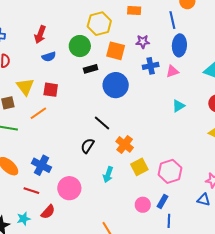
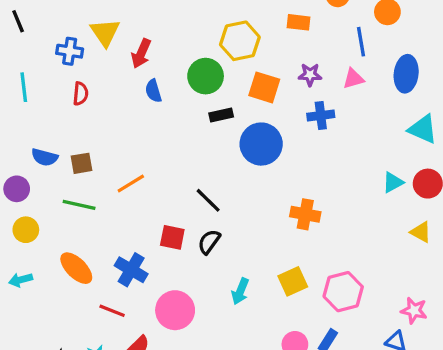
blue ellipse: (179, 45) -> (406, 74), moved
blue semicircle: (49, 57) -> (153, 91), turned 88
pink triangle: (172, 71) -> (353, 79), moved
yellow triangle: (25, 87) -> (105, 32), moved
red square: (51, 90) -> (172, 237), moved
cyan triangle: (178, 106) -> (393, 182), moved
black line: (102, 123) -> (208, 200), moved
orange cross: (125, 144) -> (305, 214), moved, turned -30

